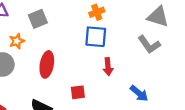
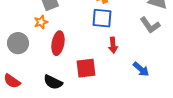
orange star: (17, 41) -> (41, 22), moved
red square: (78, 92) -> (86, 68), size x1.5

